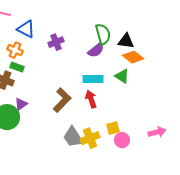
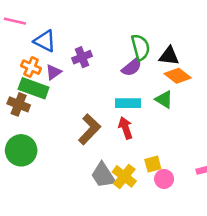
green rectangle: (17, 67) -> (34, 88), size x1.6
purple triangle: (21, 104) -> (53, 72), moved
yellow cross: (90, 138) -> (124, 176), turned -30

